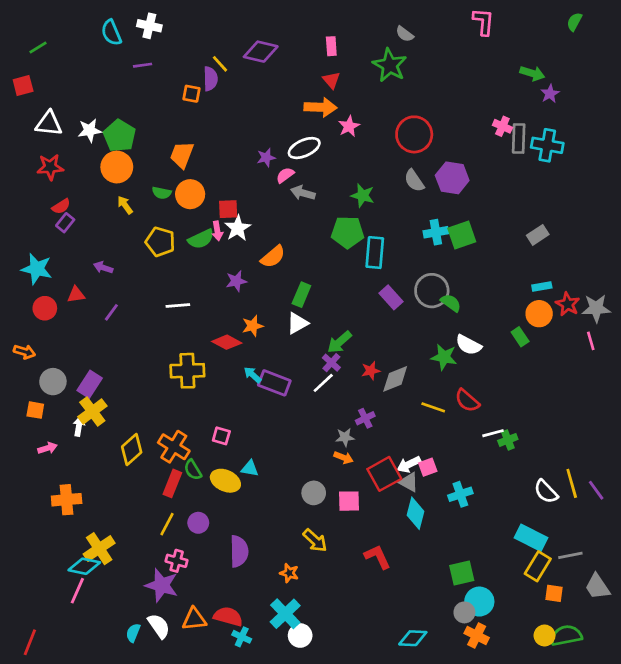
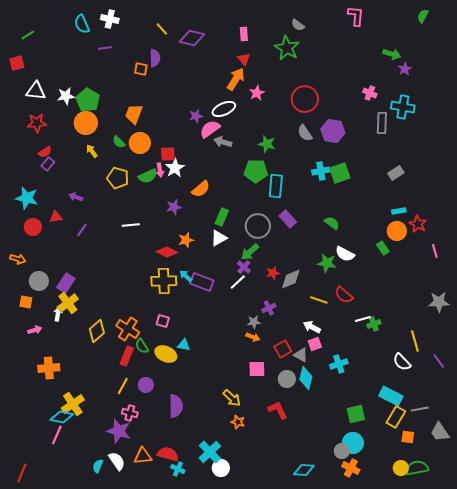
yellow line: (220, 64) -> (162, 29), moved
orange arrow: (320, 107) -> (236, 79), turned -60
gray rectangle: (519, 138) -> (382, 123), moved
pink semicircle: (285, 175) -> (210, 129), size x1.5
green semicircle: (162, 193) -> (119, 142), turned 32
gray circle: (432, 291) -> (258, 226), moved
gray star: (596, 308) -> (439, 302), moved
yellow cross: (187, 371) -> (164, 281), moved
white arrow: (409, 464) -> (312, 327), moved, turned 54
red square: (384, 474) -> (283, 349), size x0.7
yellow line: (572, 483) -> (415, 341), moved
gray circle: (314, 493) -> (287, 379), moved
orange star: (289, 573) -> (238, 422), moved
green square: (462, 573) -> (356, 414), moved

